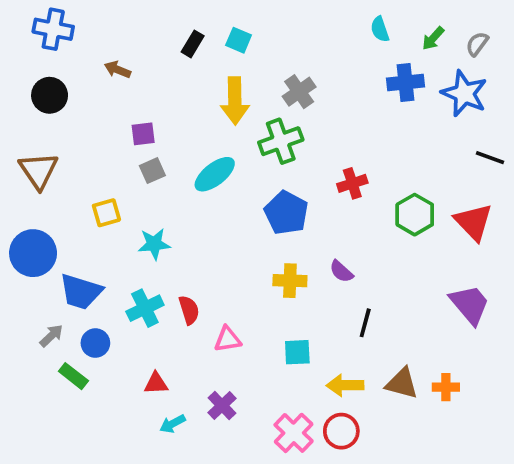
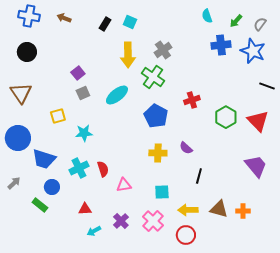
brown arrow: (117, 70) -> (64, 18), moved
purple square: (143, 134) -> (78, 73), turned -32
green cross: (281, 141) -> (153, 77), turned -35
gray arrow: (51, 336) -> (14, 183), moved
pink cross: (294, 433) -> (153, 221), moved

